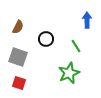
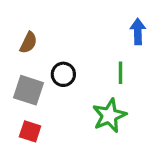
black circle: (46, 39) -> (63, 74), moved
green line: (76, 46) -> (120, 73), turned 32

